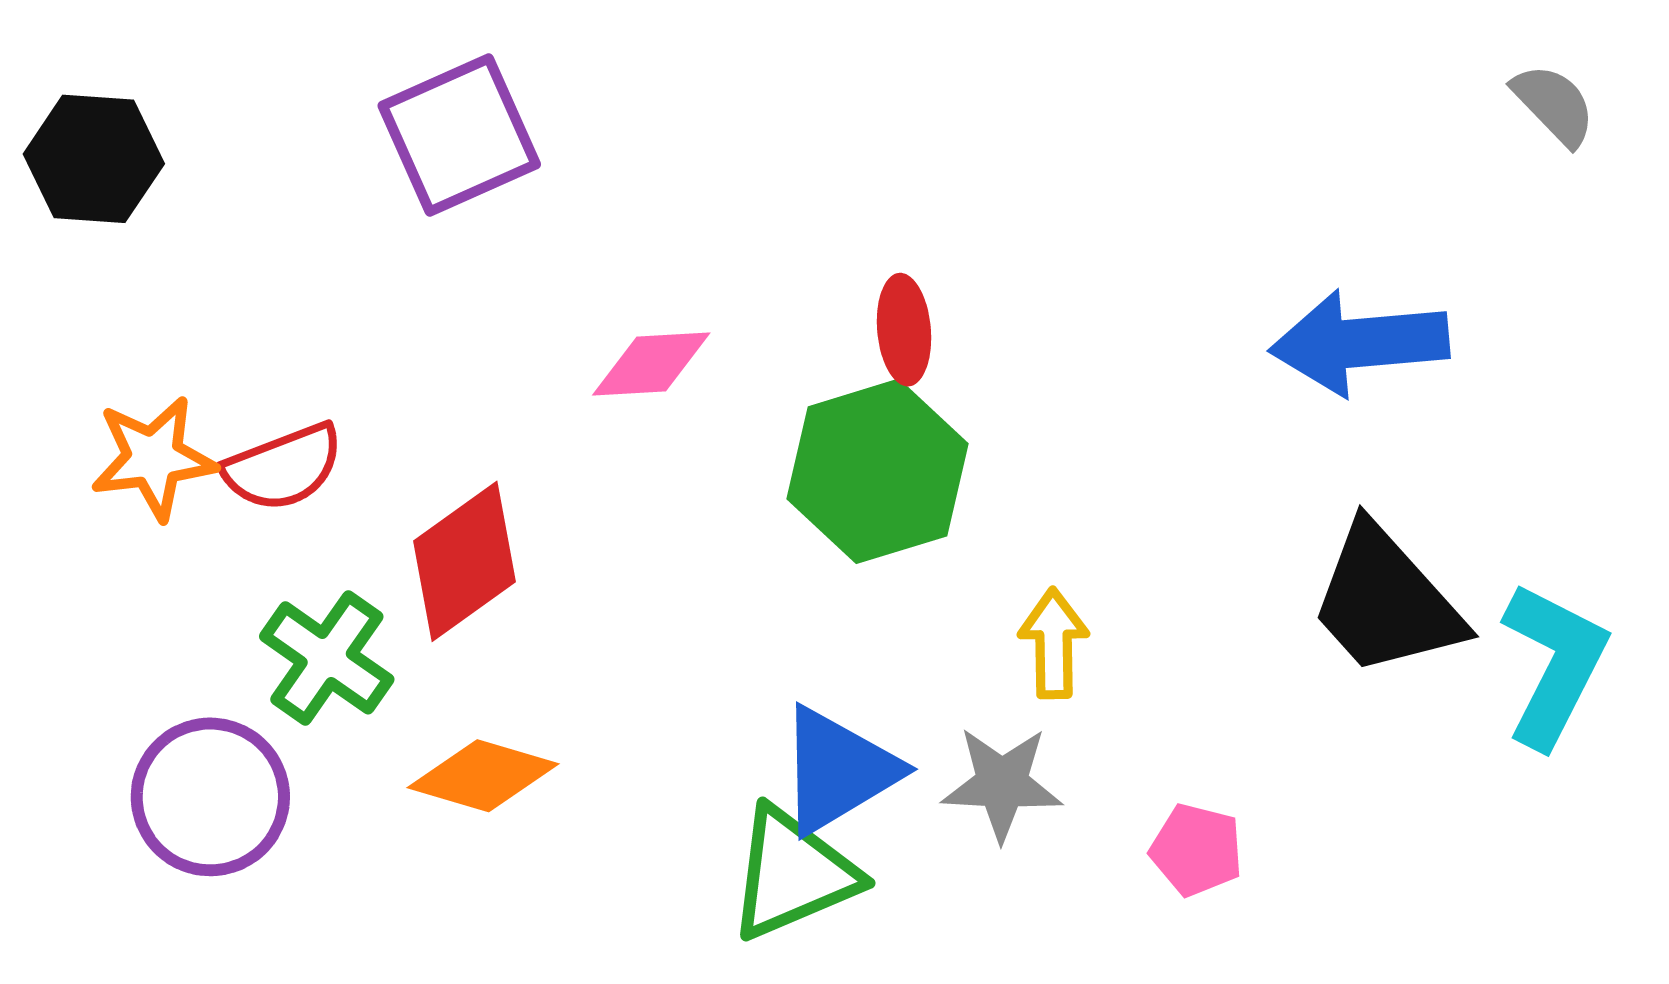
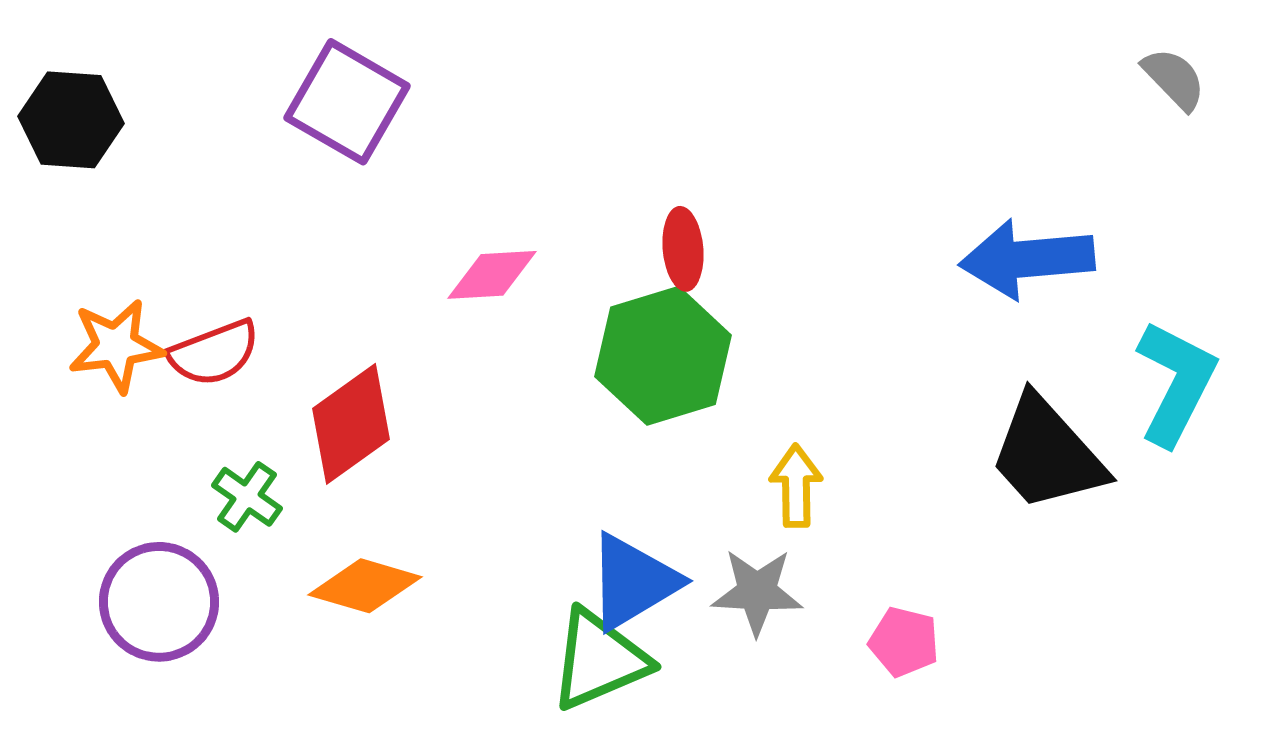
purple square: (459, 135) -> (347, 102), turned -36
green cross: (327, 658) -> (247, 497), size x0.7
cyan L-shape: (1554, 665) -> (1176, 383), moved

